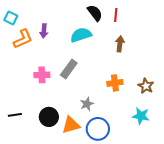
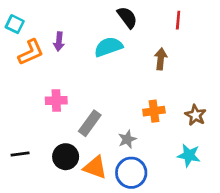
red line: (116, 15) -> (178, 20), moved
gray rectangle: (69, 69) -> (90, 123), moved
gray star: (87, 104) -> (127, 139), moved
orange triangle: (71, 125) -> (95, 167), turned 36

